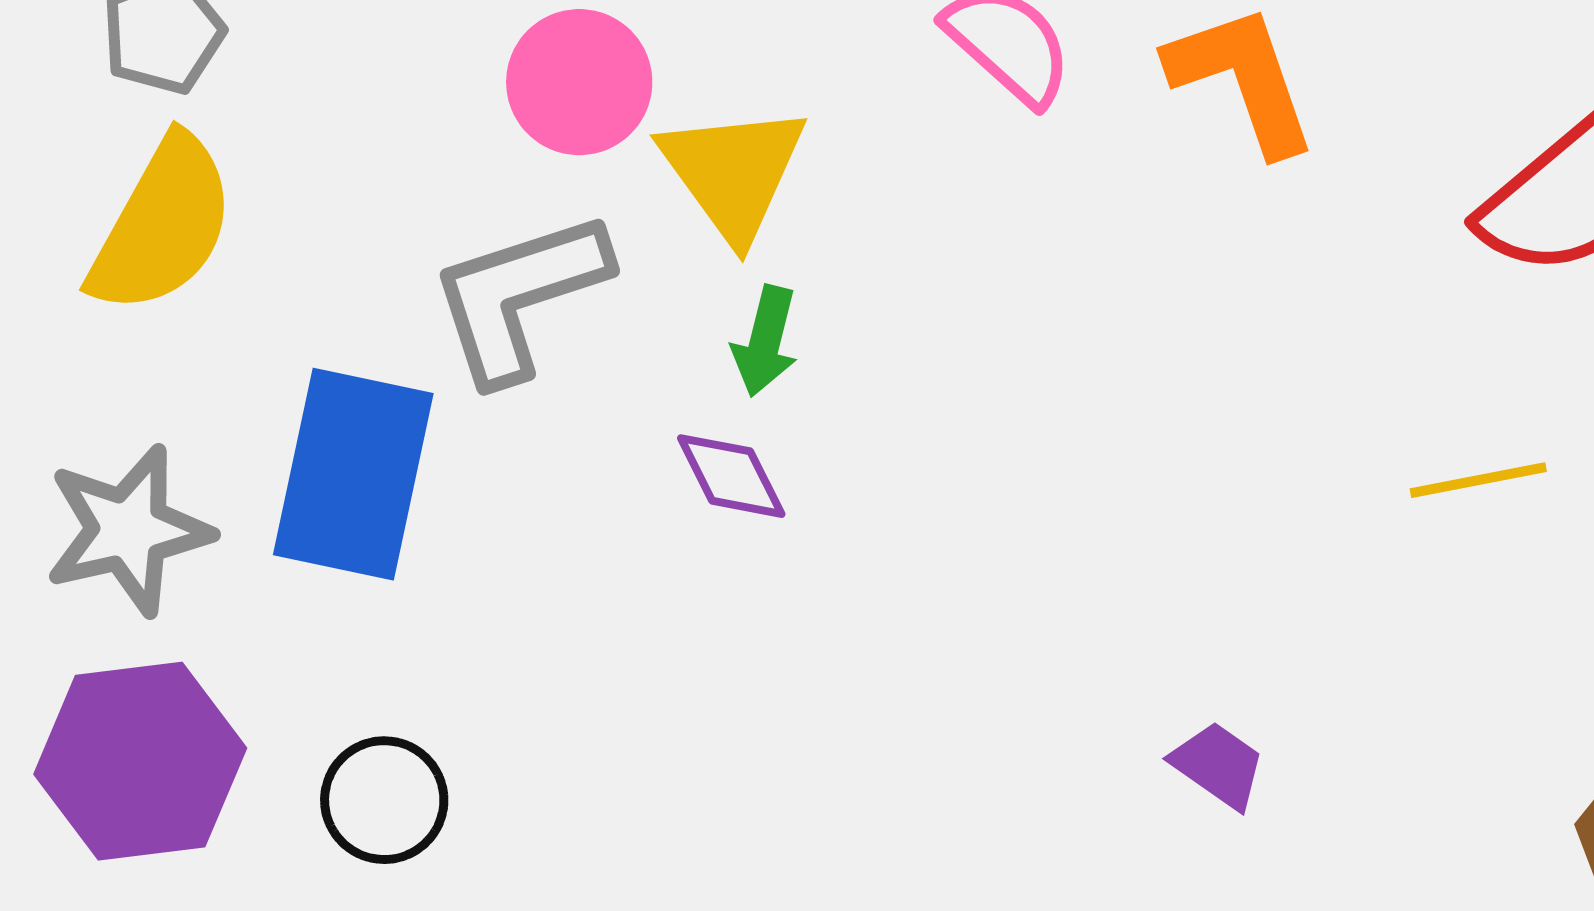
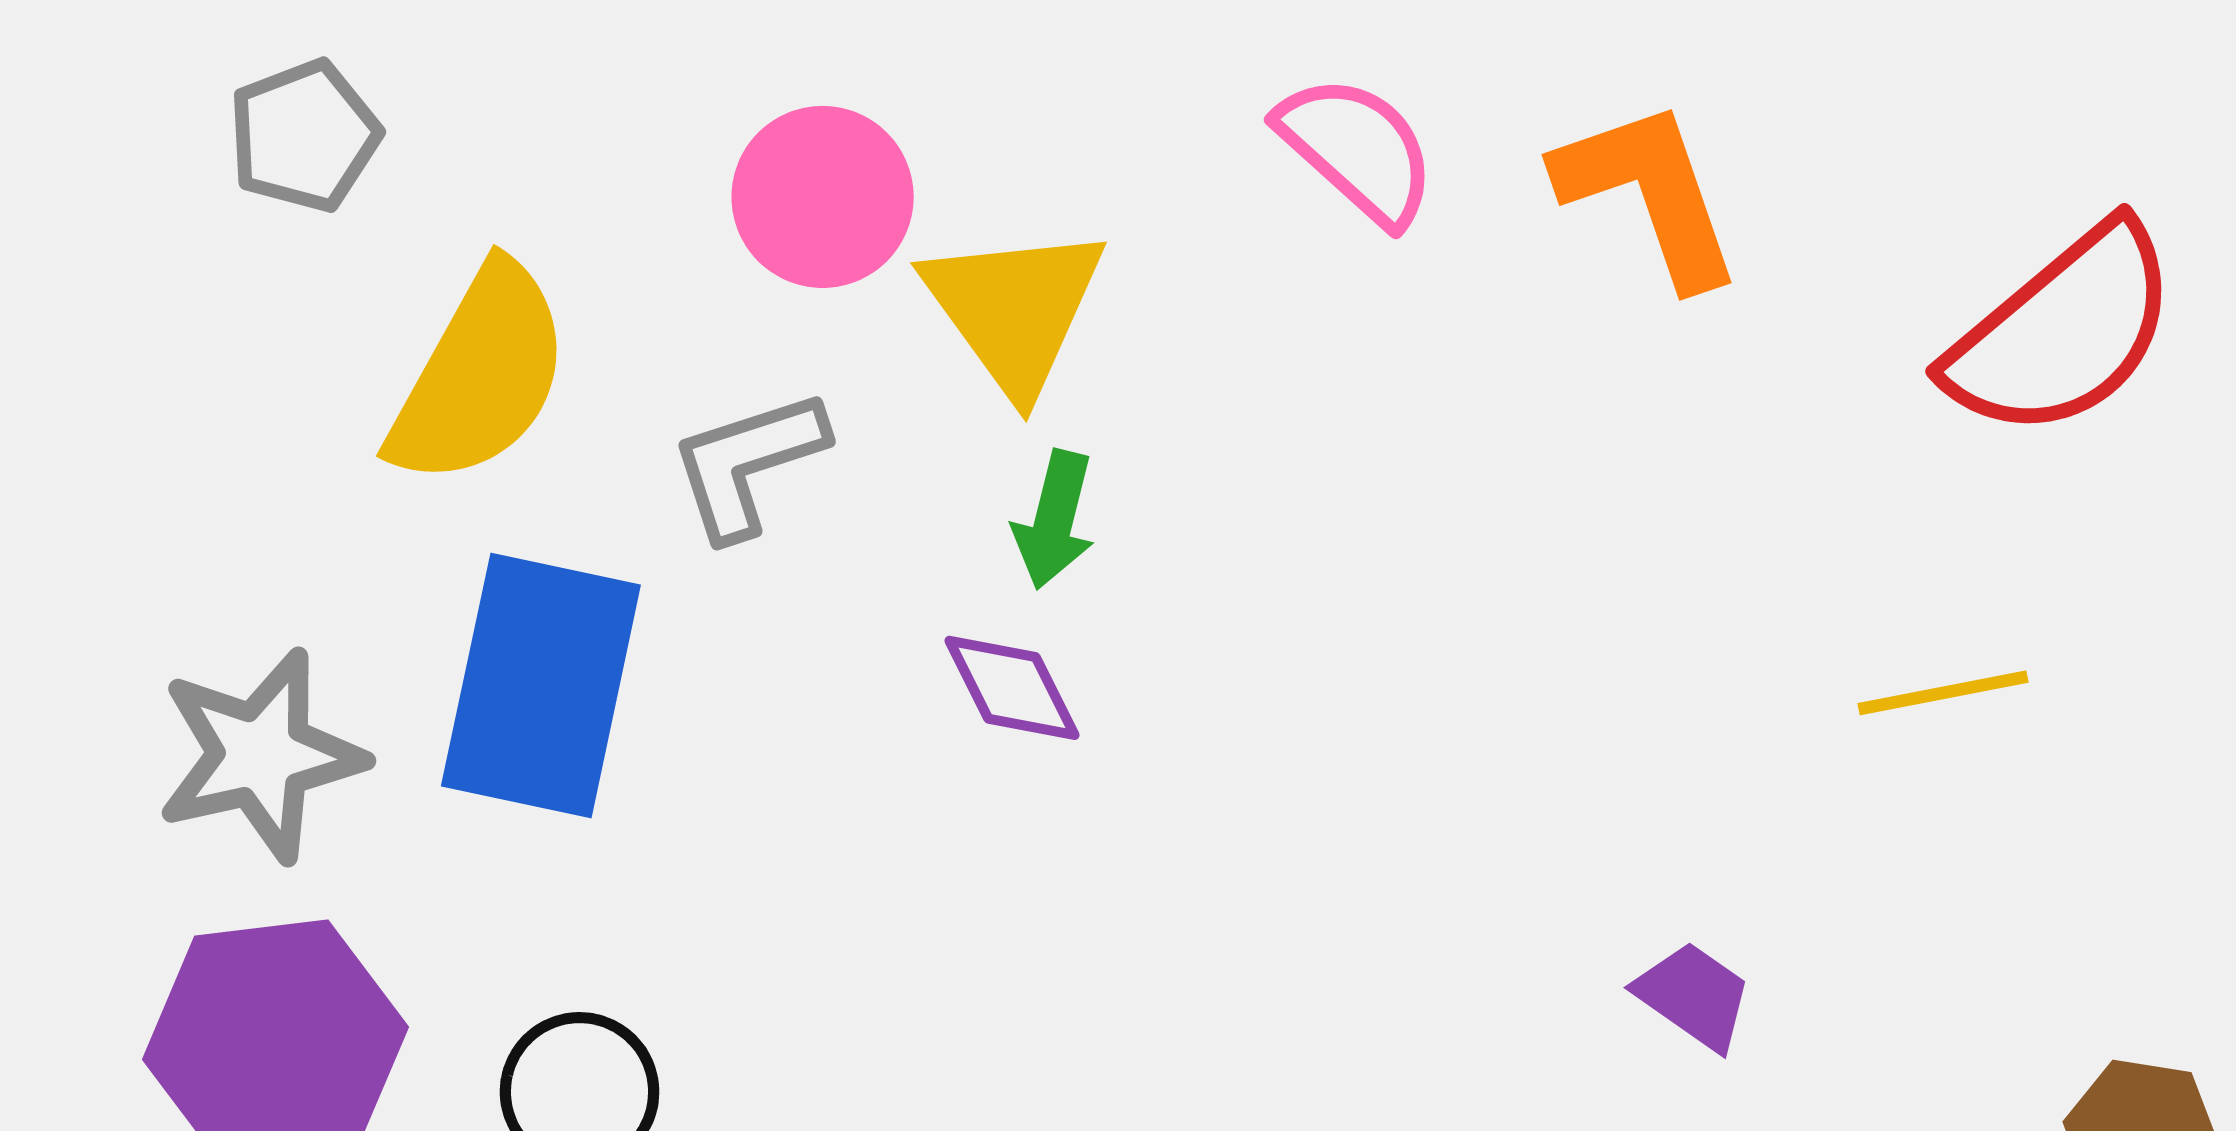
yellow semicircle: (162, 225) -> (480, 375), moved
gray L-shape: (519, 296) -> (748, 464), size x0.7
purple trapezoid: (1218, 765) -> (1694, 996), moved

